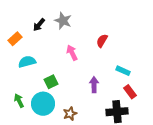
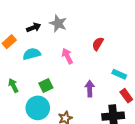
black arrow: (39, 25) -> (34, 27), turned -152
cyan semicircle: (27, 62) -> (32, 54), moved
green arrow: (19, 101) -> (13, 86), moved

